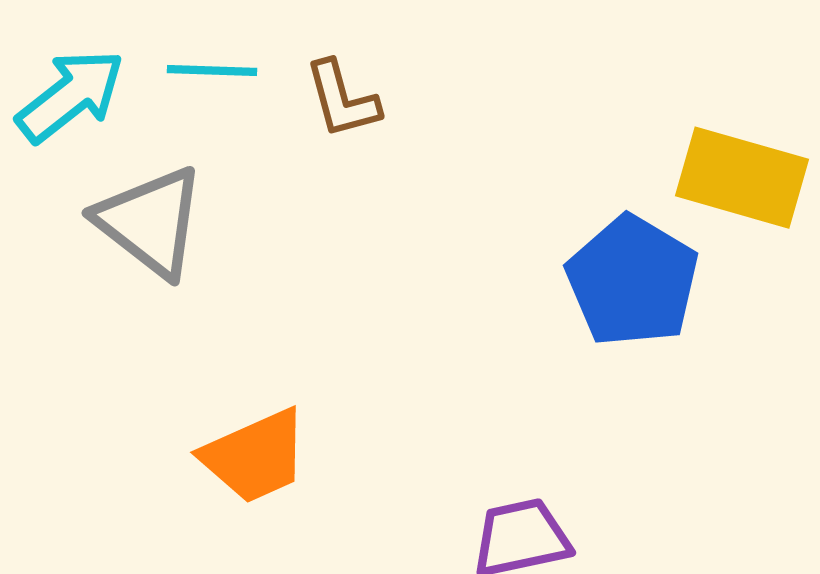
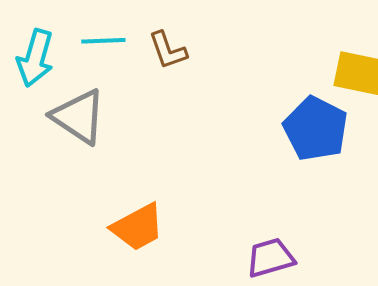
cyan arrow: (71, 96) -> (35, 58), turned 148

